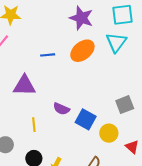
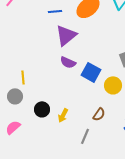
purple triangle: (24, 86) -> (66, 35), moved, turned -40
yellow line: (34, 125) -> (23, 77), moved

